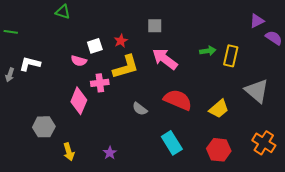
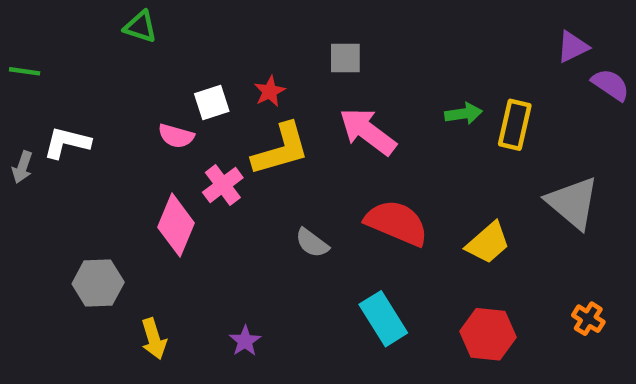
pink cross: (100, 83) -> (223, 185), turned -30
orange cross: (264, 143) -> (588, 319), size x0.6

